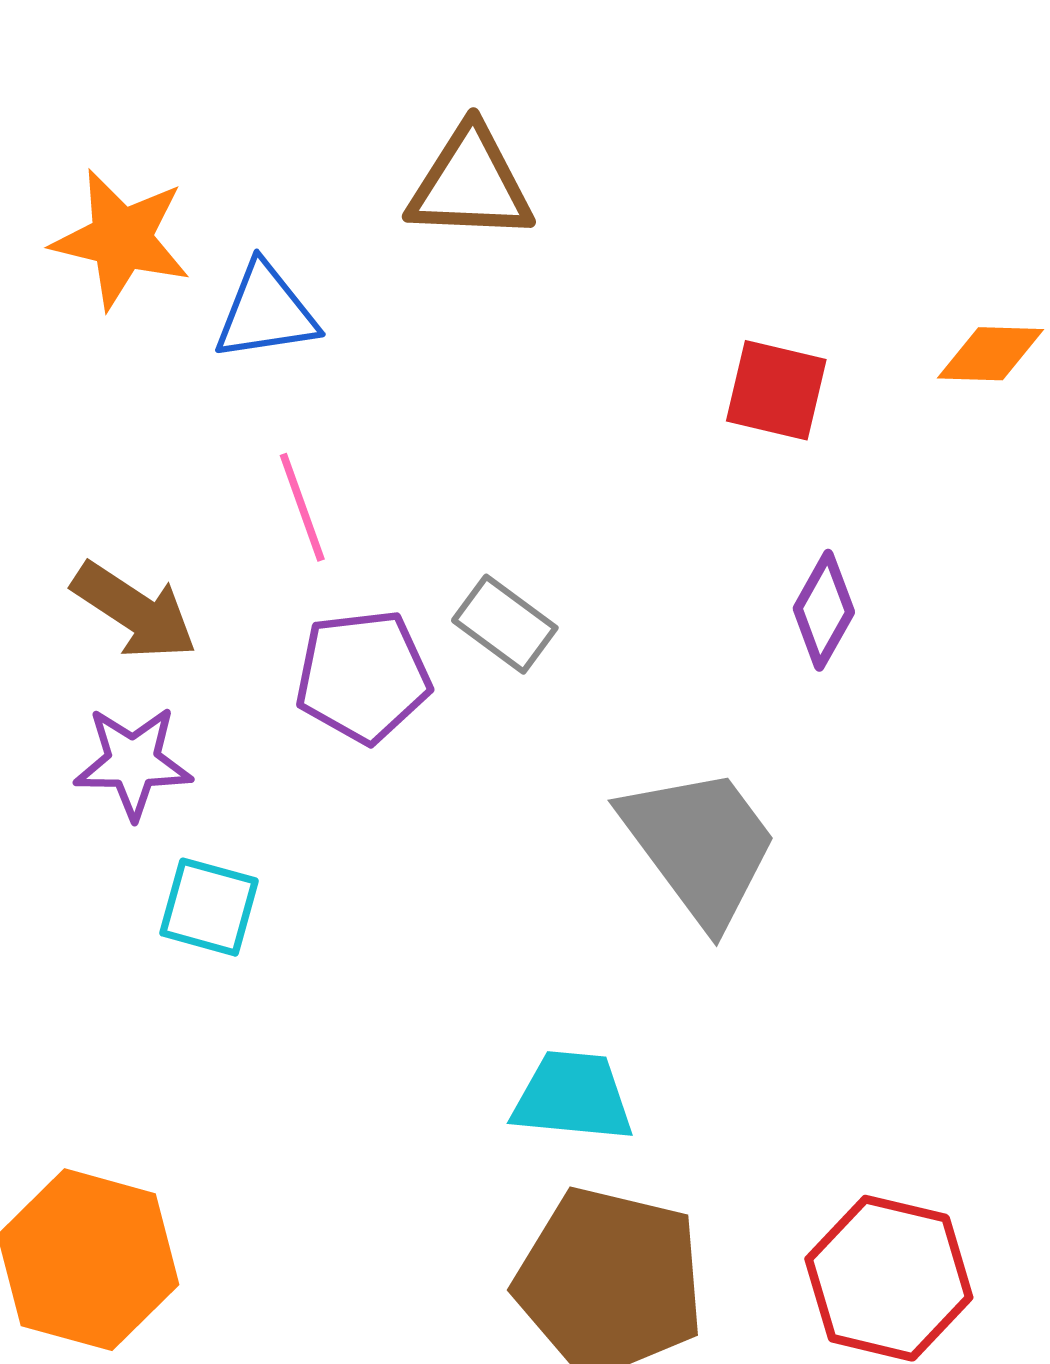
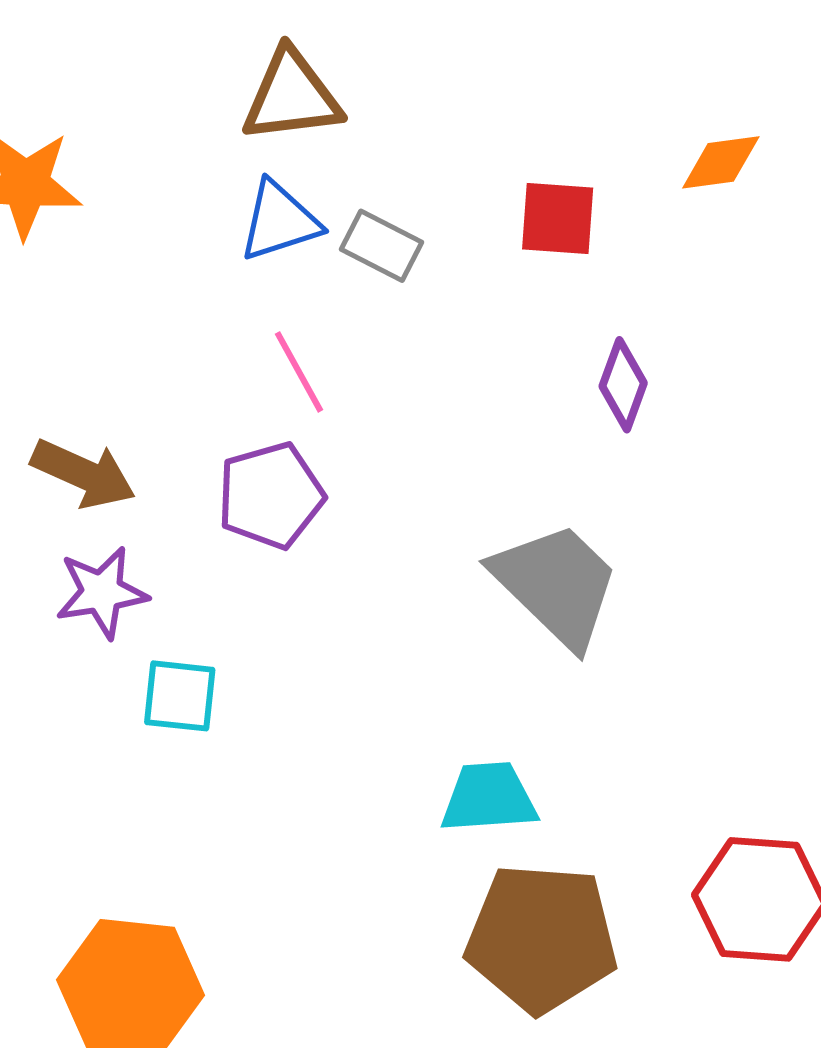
blue triangle: (266, 312) -> (279, 221), moved
pink line: (302, 507) -> (299, 372), moved
gray rectangle: (505, 624) -> (382, 246), moved

